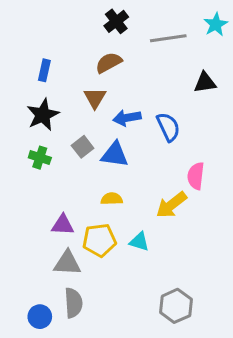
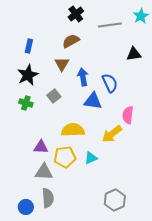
blue arrow: (127, 118) -> (83, 77), turned 90
blue triangle: (115, 154) -> (93, 101), moved
yellow semicircle: (112, 199) -> (73, 130), size x1.6
cyan triangle: (139, 242) -> (91, 158), turned -40

